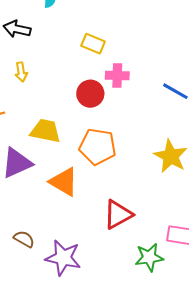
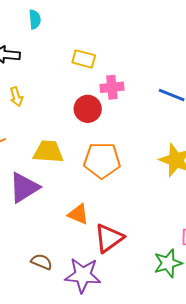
orange triangle: (64, 182) -> (78, 214), moved, size x0.7
red triangle: (118, 214) -> (109, 238), moved

